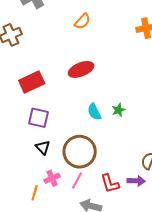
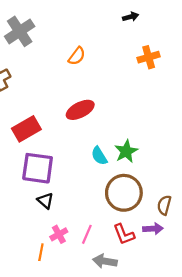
green star: (119, 110) -> (126, 151), size x1.5
purple square: (38, 118) -> (38, 168), size x1.4
brown circle: (80, 152) -> (124, 193), moved

